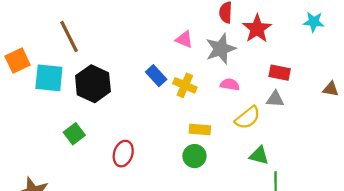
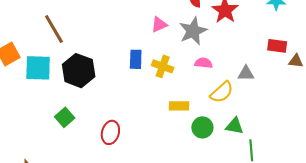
pink triangle: (184, 39) -> (159, 25), turned -42
red rectangle: (280, 73) -> (277, 46), moved
blue rectangle: (156, 76) -> (136, 59), turned 48
green circle: (194, 156) -> (202, 127), moved

